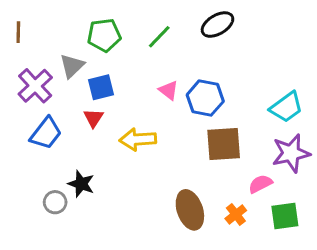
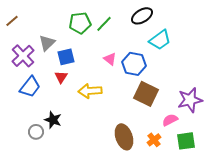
brown line: (18, 32) -> (12, 21), turned 48
green pentagon: (104, 35) -> (80, 23), moved
cyan trapezoid: (286, 107) -> (160, 40), moved
brown square: (224, 144) -> (146, 94), turned 30

